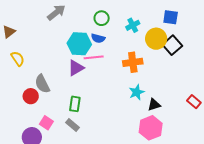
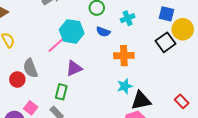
blue semicircle: (98, 38) -> (103, 32), moved
yellow circle: (156, 39) -> (183, 29), moved
pink line: (94, 57) -> (56, 45), moved, turned -42
purple triangle: (76, 68) -> (74, 68), moved
black triangle: (154, 105) -> (141, 101), size x1.5

